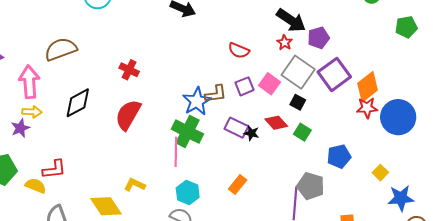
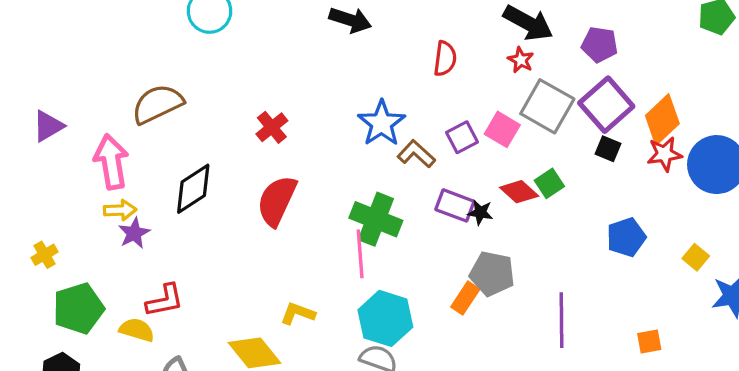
purple pentagon: (318, 38) -> (600, 45), moved, turned 30
red semicircle: (239, 50) -> (445, 59), moved, turned -100
red cross: (129, 70) -> (272, 127), turned 30
brown L-shape: (216, 94) -> (416, 154), turned -125
blue star: (197, 101) -> (382, 123), moved
black square: (298, 102) -> (608, 149), moved
purple star: (20, 128) -> (134, 233), moved
green square: (302, 132) -> (549, 183), moved, turned 30
gray pentagon: (311, 186) -> (492, 274), moved
cyan hexagon: (188, 193) -> (385, 318), size x1.4

